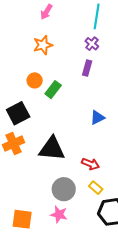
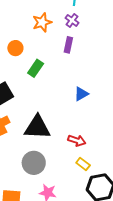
orange star: (43, 45) -> (42, 22), moved
orange circle: (35, 80) -> (15, 48), moved
gray circle: (64, 189) -> (34, 163), moved

